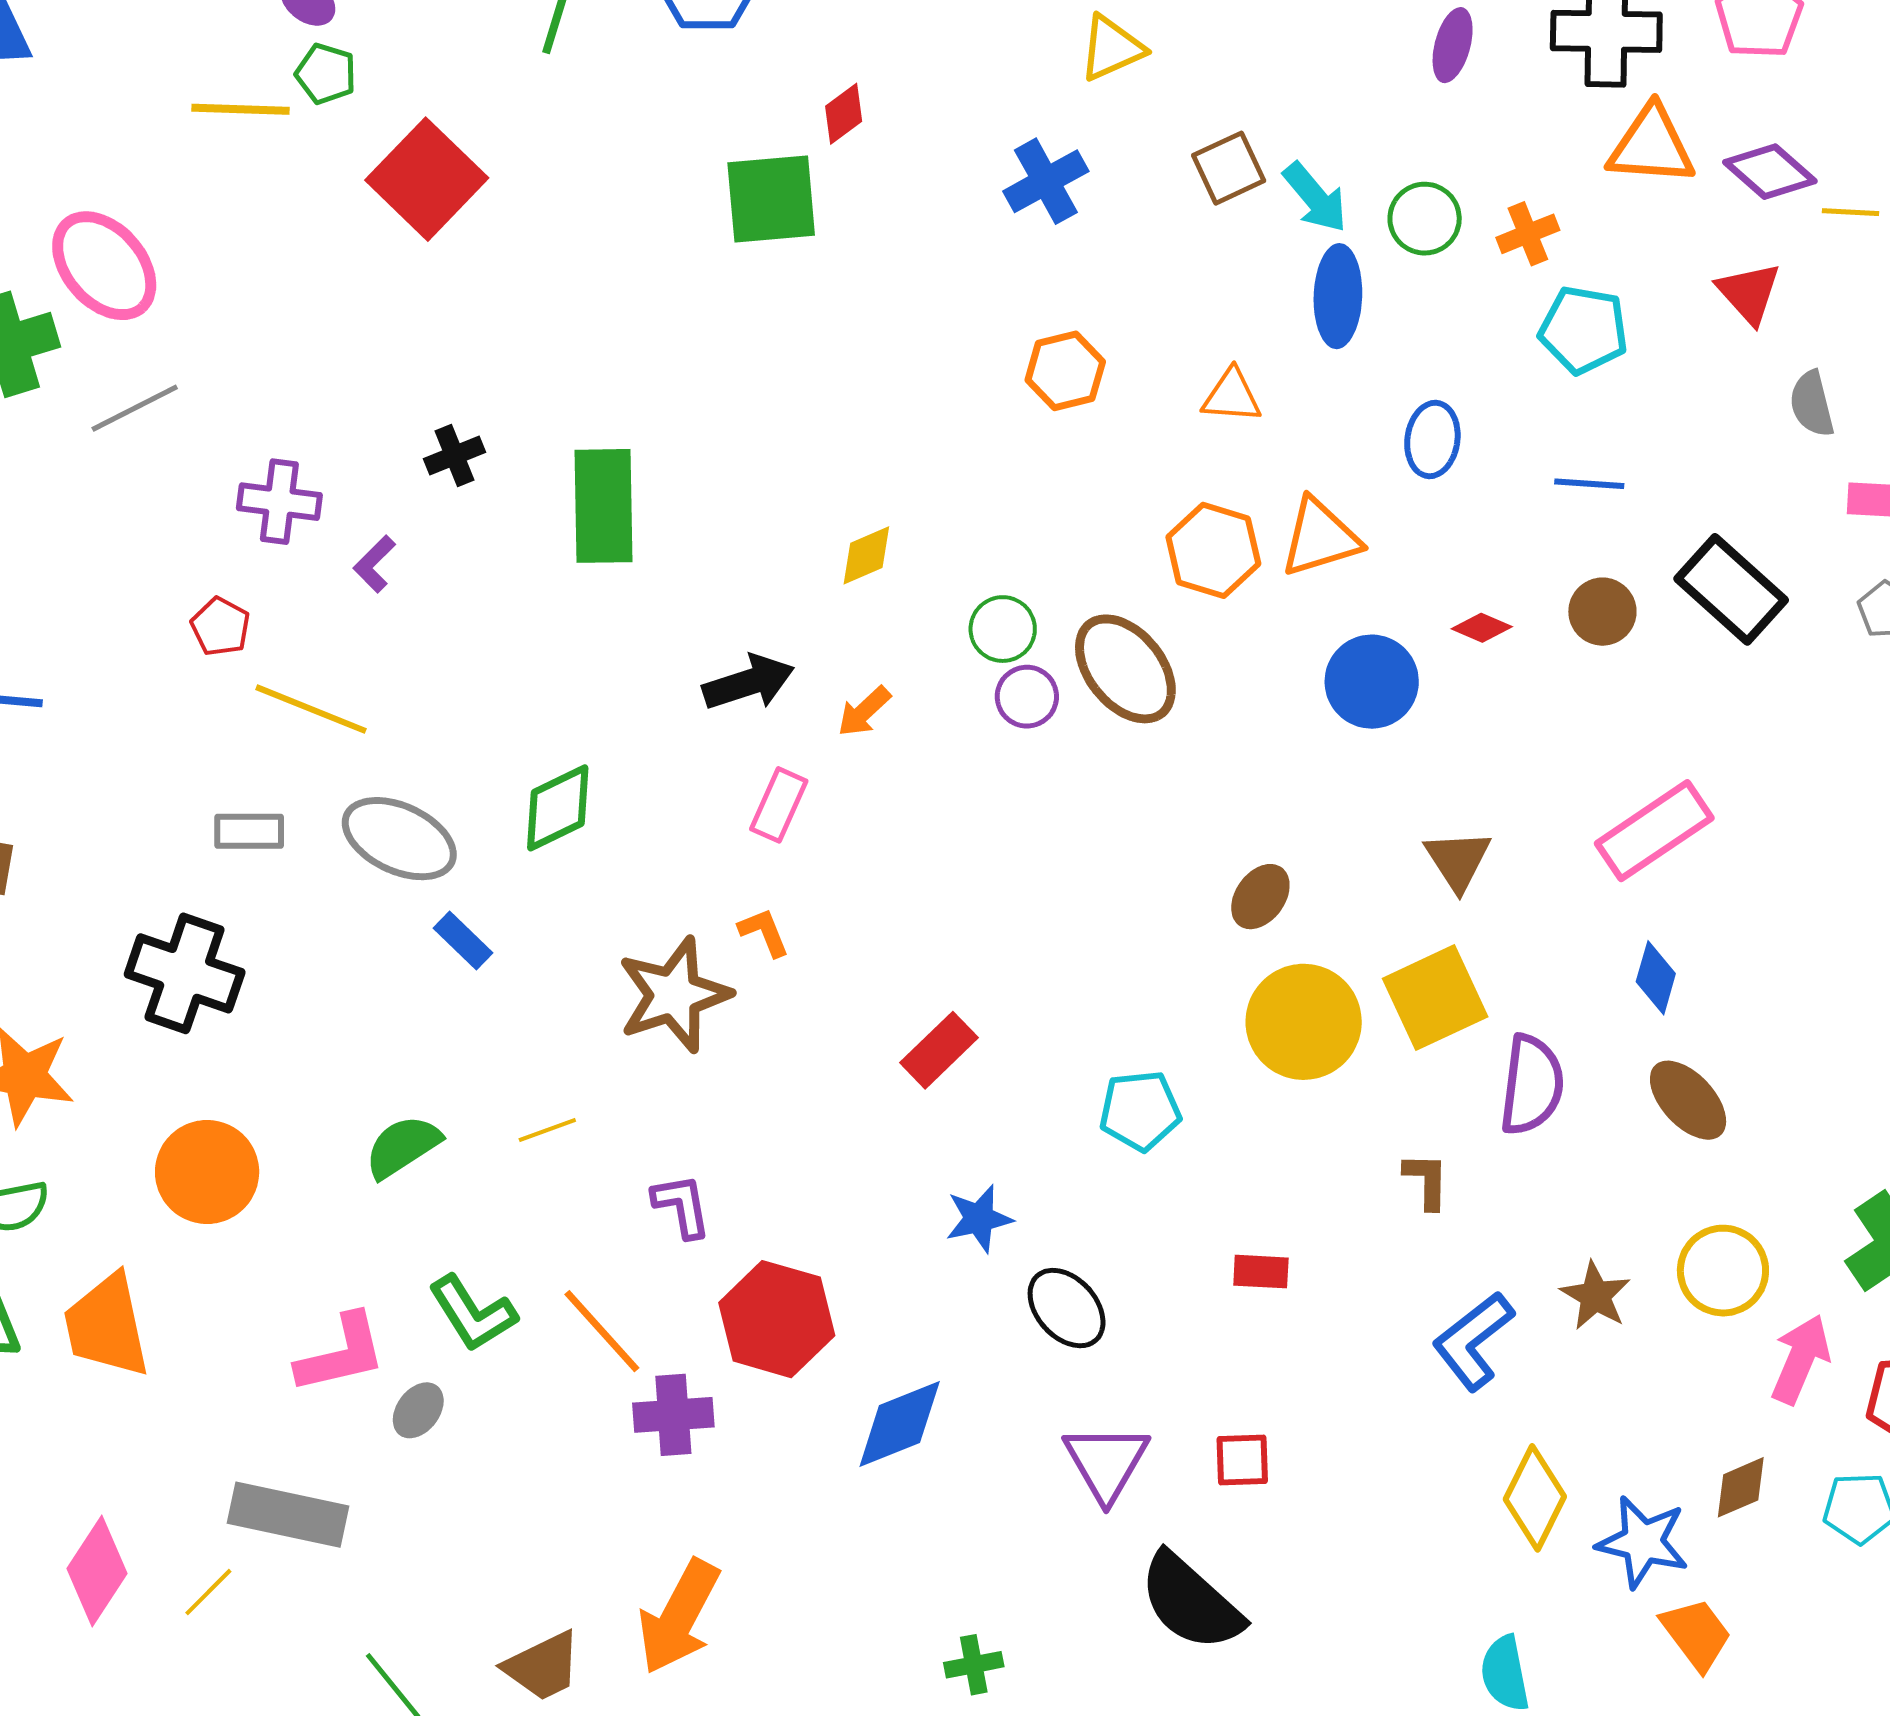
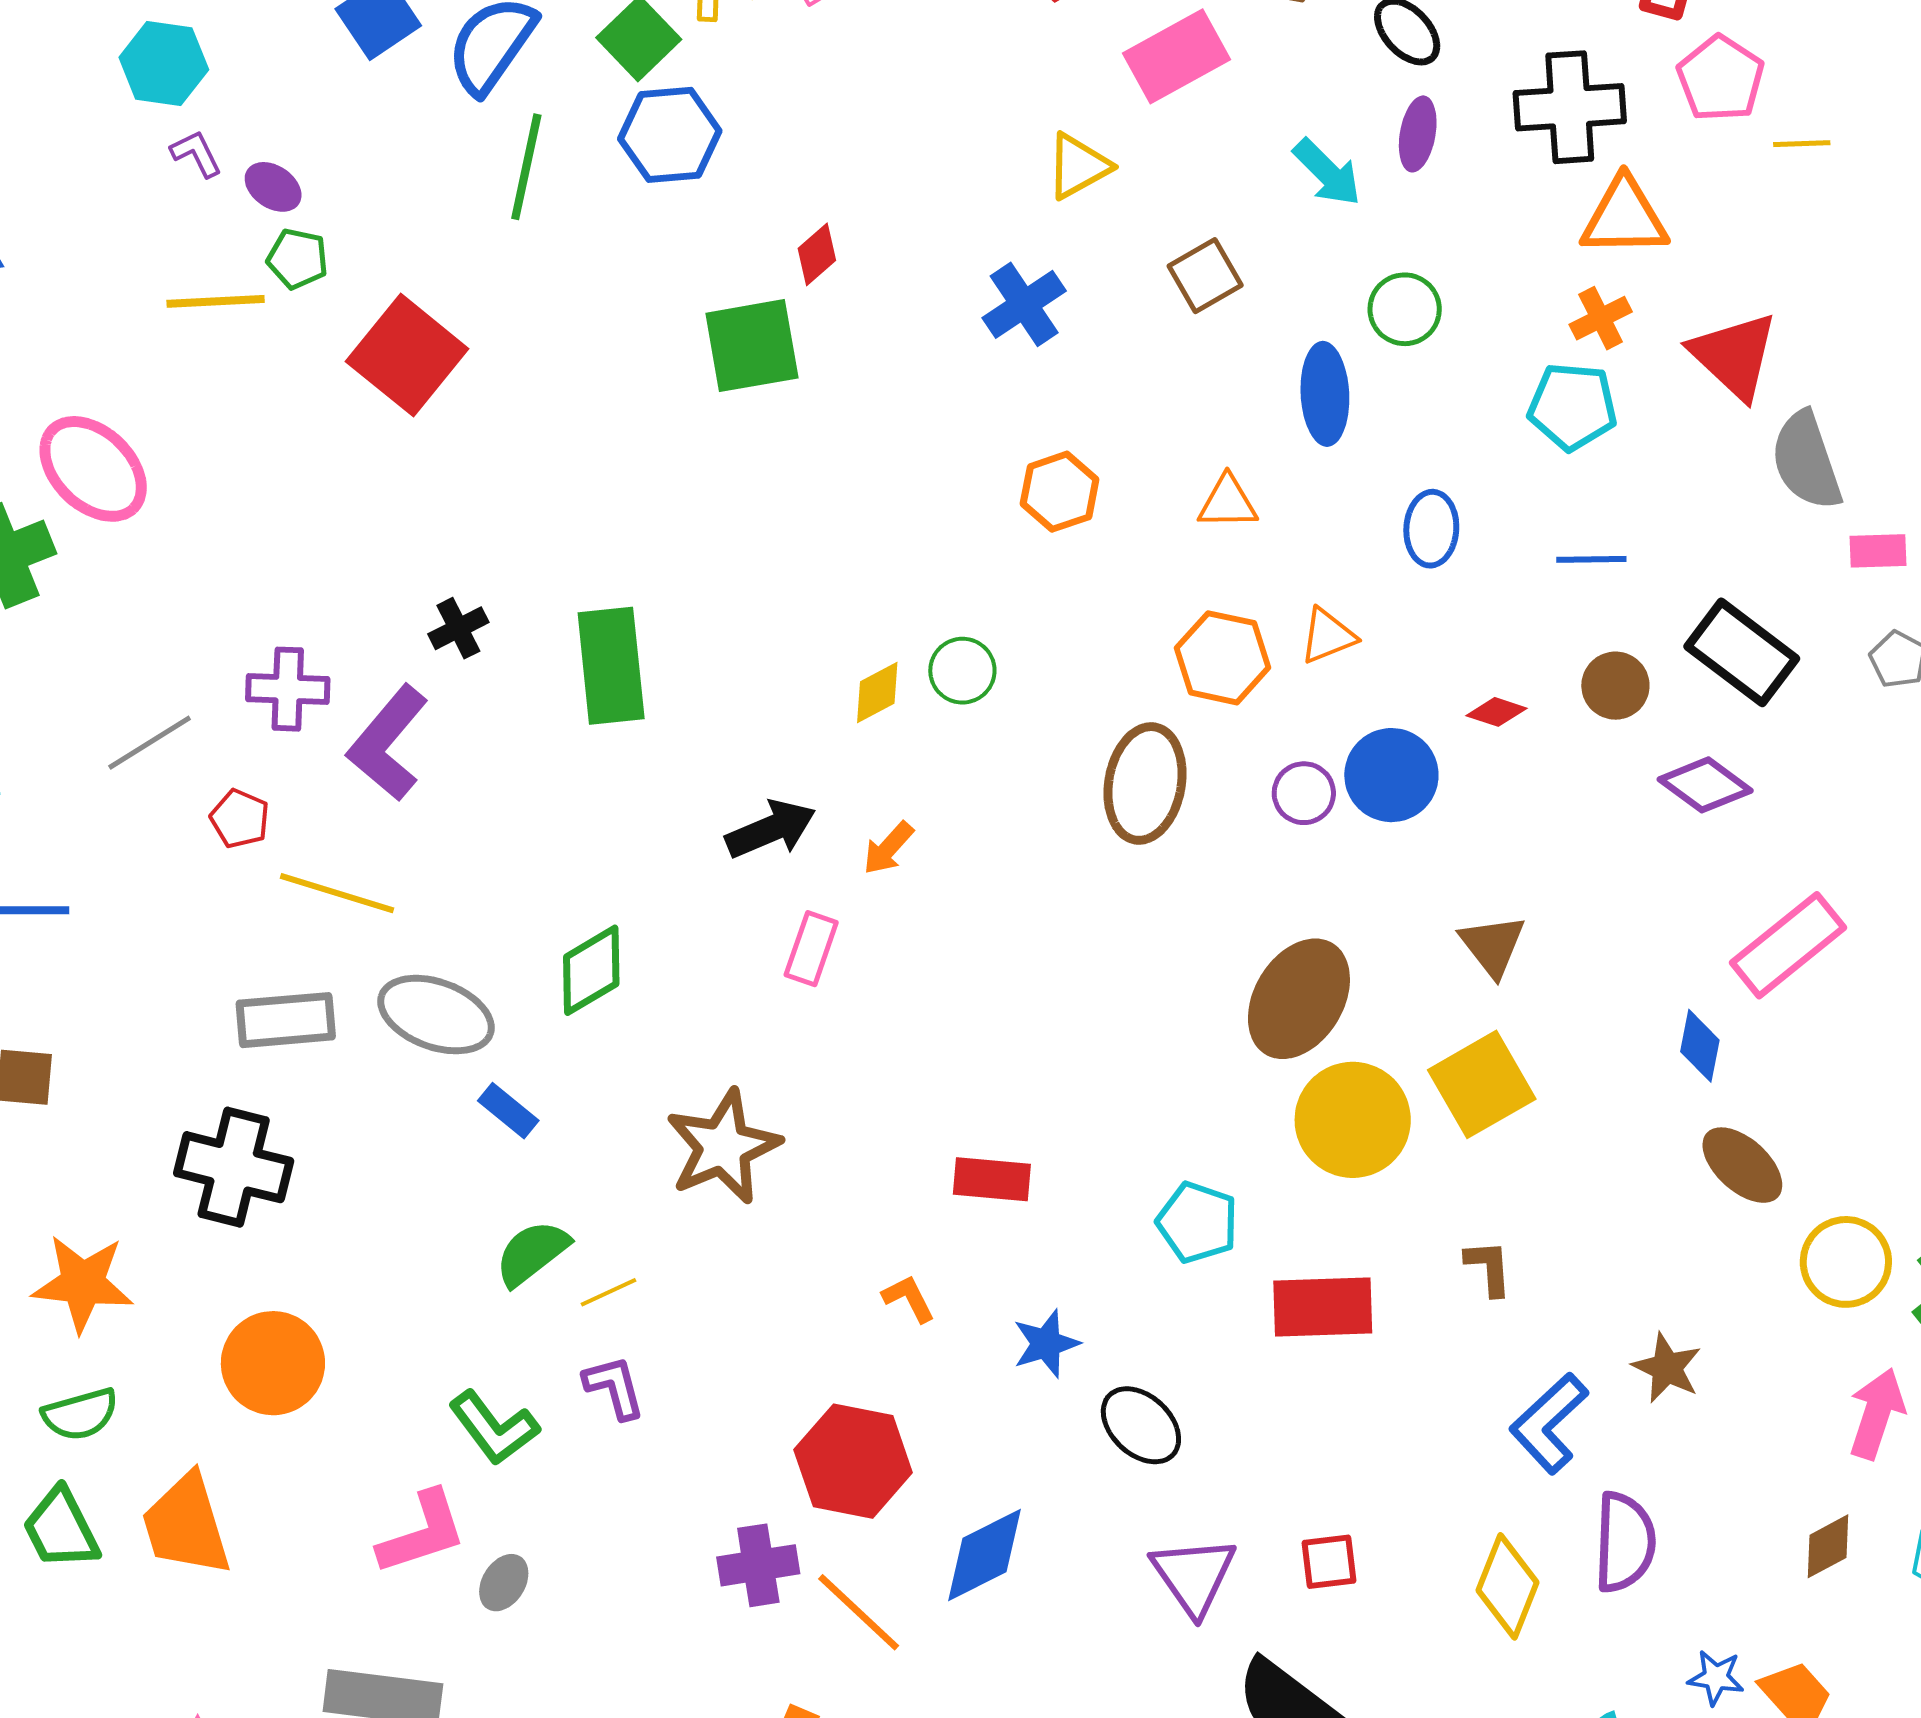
purple diamond: (1770, 172) -> (1705, 785), moved
cyan arrow: (1315, 198) -> (1327, 172), moved
yellow line: (1851, 212) -> (1802, 144), moved
orange cross: (1528, 234) -> (1601, 318), moved
red triangle: (1749, 293) -> (1734, 356), size x1.4
gray semicircle: (1812, 404) -> (1806, 461), size x1.5
gray line: (135, 408) -> (150, 743), moved
orange triangle: (1320, 537) -> (1328, 636), size x0.7
purple L-shape: (374, 564) -> (388, 743), size x2.0
green circle: (1003, 629) -> (962, 671), moved
brown ellipse: (1125, 669) -> (1145, 783), turned 54
purple circle: (1027, 697) -> (1304, 793), moved
gray rectangle: (249, 831) -> (286, 1020), size x1.4
pink rectangle: (1654, 831) -> (1788, 945), moved
brown ellipse: (1260, 897) -> (1299, 999), size x1.8
orange L-shape: (764, 932) -> (909, 1298), moved
red rectangle: (939, 1050) -> (992, 1179), turned 54
purple semicircle: (1532, 1085) -> (1625, 1542), moved
cyan pentagon: (1140, 1111) -> (1197, 1222), turned 30
green semicircle: (403, 1147) -> (532, 1253), moved
purple L-shape: (682, 1206) -> (614, 1387), moved
yellow circle: (1723, 1271) -> (1846, 1262), moved
red rectangle: (1261, 1272) -> (1323, 1307), moved, size x1.8
green L-shape: (473, 1313) -> (494, 1428), moved
orange line: (602, 1331) -> (859, 1612), moved
yellow diamond: (1535, 1498) -> (1507, 1586), moved
blue star: (1643, 1542) -> (1716, 1678), moved, size x0.6

